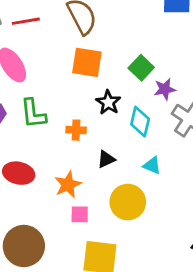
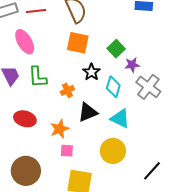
orange cross: (76, 130) -> (67, 90), turned -32
black triangle: (106, 159) -> (88, 112), size x1.5
cyan triangle: (152, 165) -> (120, 118), size x1.5
yellow circle: (128, 202) -> (113, 151), moved

